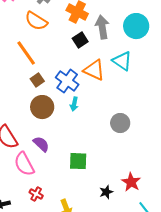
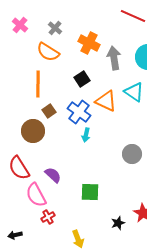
black square: (80, 40) -> (82, 79), moved
orange line: (26, 53) -> (38, 84), turned 36
brown circle: (42, 107) -> (33, 131), moved
red cross: (36, 194) -> (48, 217), moved, turned 32

